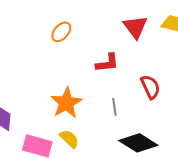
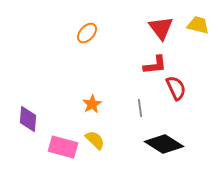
red L-shape: (107, 63) -> (155, 65), moved
orange star: (66, 103) -> (92, 104), size x0.6

